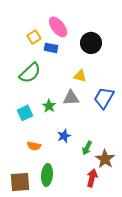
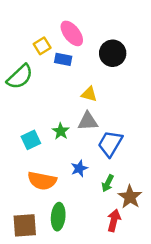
green semicircle: (30, 73) -> (20, 77), moved
yellow triangle: (80, 76) -> (89, 94), moved
blue trapezoid: (104, 98) -> (110, 144), moved
orange semicircle: (34, 146) -> (42, 181), size x1.6

